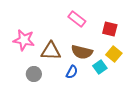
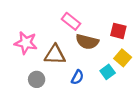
pink rectangle: (77, 19) -> (71, 21), moved
brown semicircle: (82, 52) -> (87, 42), moved

